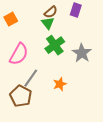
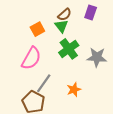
orange square: (11, 19) -> (37, 29), moved
gray star: (82, 53) -> (97, 57), turned -30

